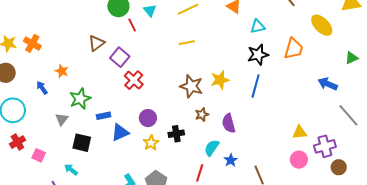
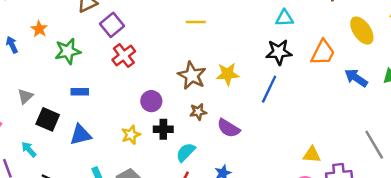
blue arrow: (328, 84) -> (356, 78), moved
green star: (80, 99) -> (68, 51), moved
purple circle: (148, 118) -> (151, 101), moved
gray triangle: (62, 119) -> (25, 96), moved
purple semicircle: (229, 123) -> (228, 128), turned -54
blue triangle: (120, 132) -> (81, 135), moved
cyan semicircle: (212, 148) -> (186, 152), moved

